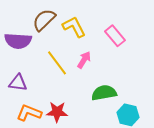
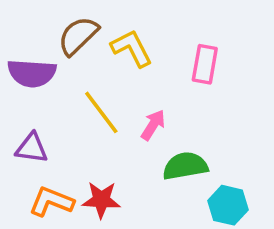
pink rectangle: (115, 36) -> (205, 64), turned 50
pink arrow: (84, 60) -> (153, 125), moved

